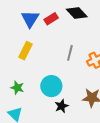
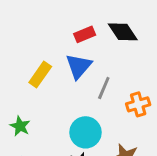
blue triangle: (30, 19) -> (79, 66), moved
cyan circle: (51, 86) -> (86, 132), moved

